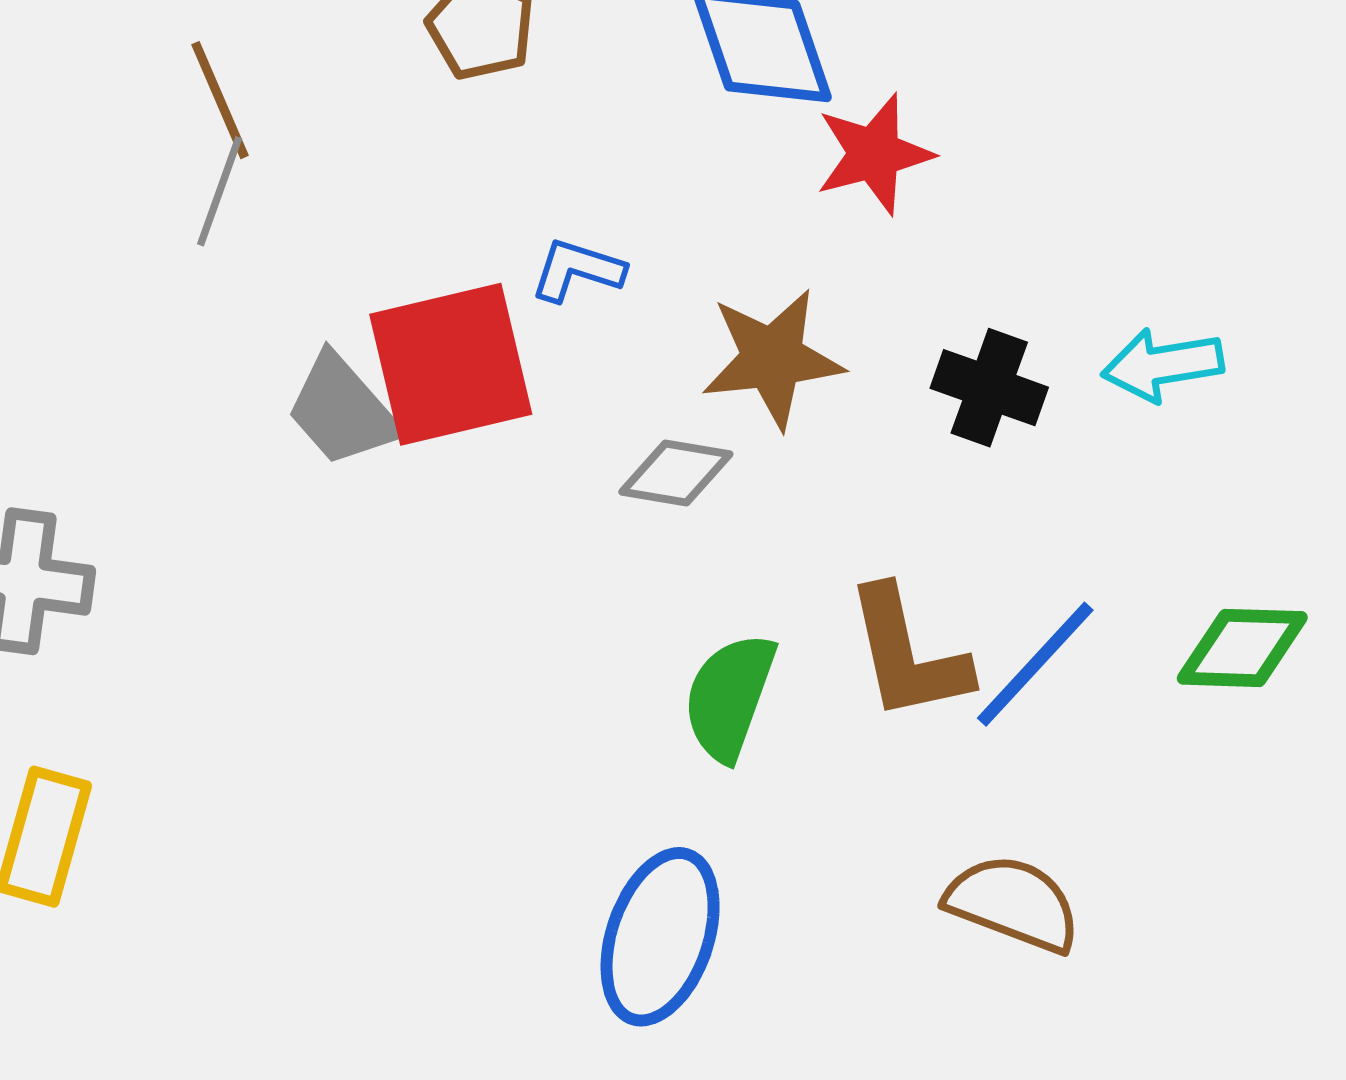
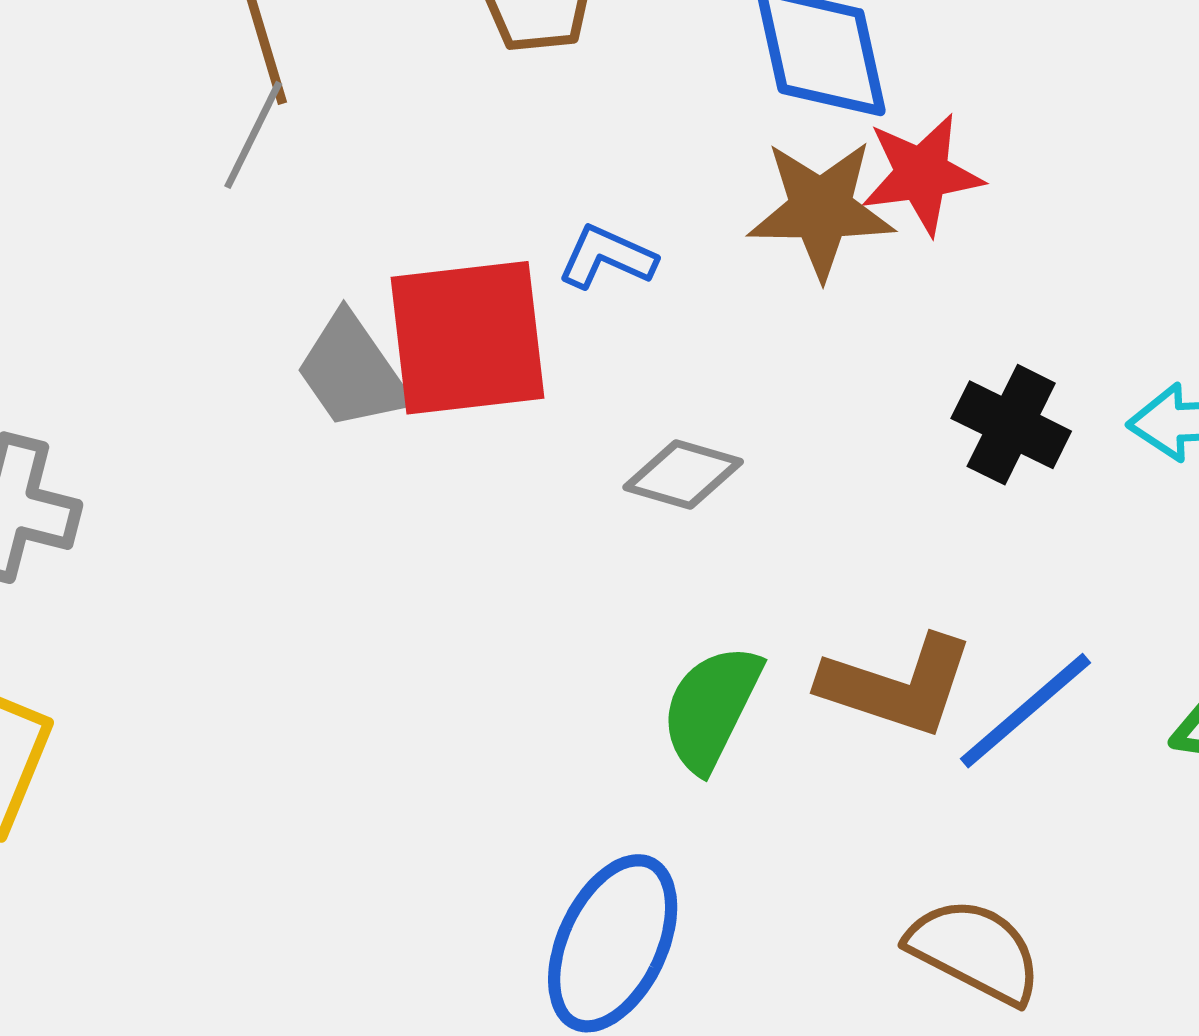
brown star: (772, 358) -> (821, 209), moved
brown L-shape: (908, 654) -> (897, 686), turned -66

